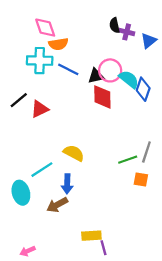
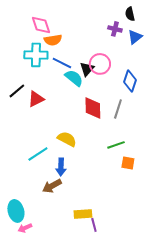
black semicircle: (115, 25) -> (130, 14), moved
black triangle: (96, 76) -> (87, 69), turned -35
cyan semicircle: (129, 79) -> (74, 78), moved
red diamond: (102, 97) -> (93, 108), moved
gray line: (146, 152) -> (118, 109), moved
cyan ellipse: (21, 193) -> (16, 211), moved

